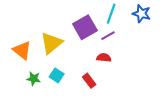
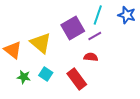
yellow triangle: (51, 43) -> (41, 43), turned -40
red rectangle: (89, 81) -> (77, 79), size x1.5

